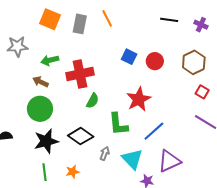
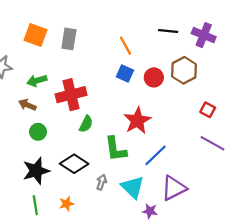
orange line: (107, 18) -> (126, 46), moved
purple cross: (201, 25) -> (204, 35), size x1.5
brown hexagon: (194, 62) -> (184, 70), moved
green circle: (40, 109) -> (38, 132), moved, size x0.6

